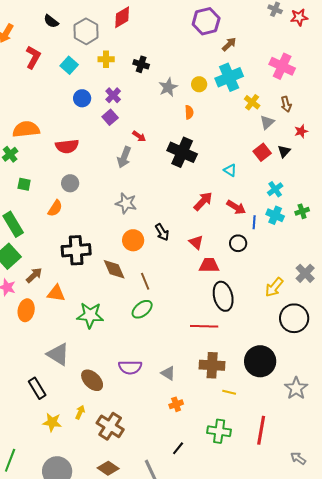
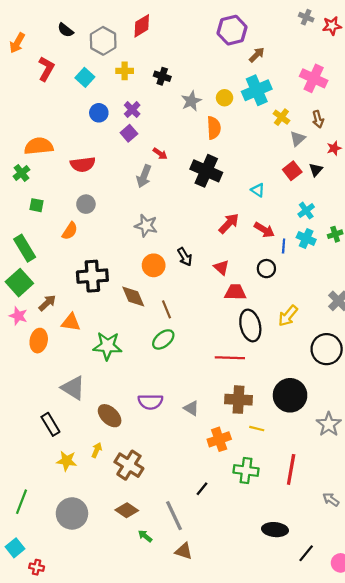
orange semicircle: (189, 112) -> (214, 128), size x1.5
yellow arrow: (274, 287) -> (288, 316), moved
orange cross: (176, 404) -> (219, 439), moved, size x1.5

